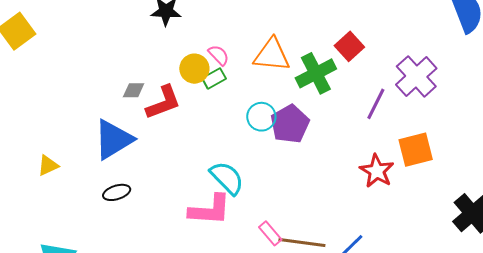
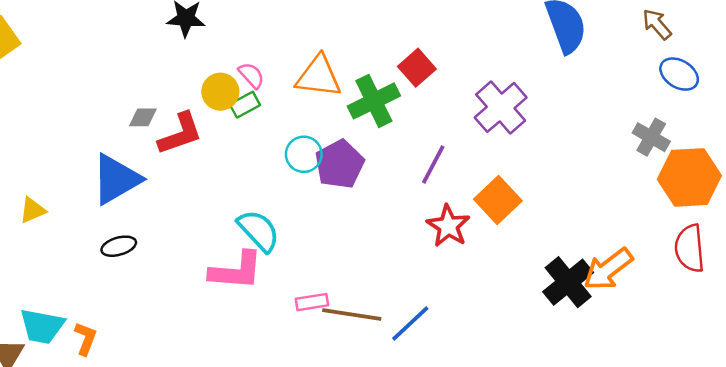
purple line: (376, 104) -> (433, 165), moved
orange square: (416, 150) -> (498, 200), turned -30
pink rectangle: (270, 233) -> (312, 302), turned -60

